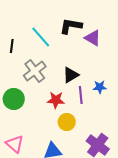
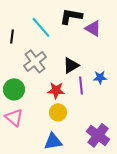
yellow circle: (67, 122) -> (58, 112), moved
pink triangle: (15, 144) -> (14, 117), moved

